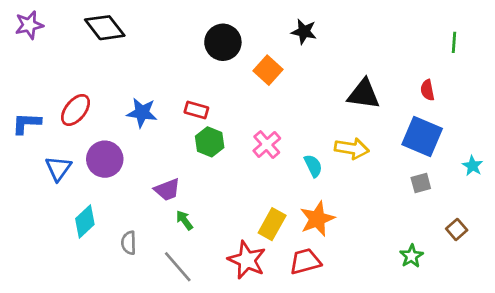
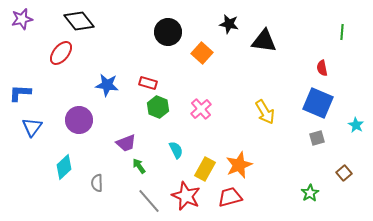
black triangle: (364, 94) -> (264, 41), moved
red ellipse: (76, 110) -> (61, 53), moved
yellow arrow: (352, 148) -> (265, 112), turned 50
cyan semicircle: (313, 166) -> (176, 150), moved
blue triangle: (58, 168) -> (32, 127), moved
gray line: (178, 267) -> (149, 201), moved

